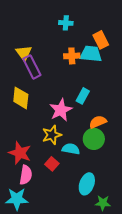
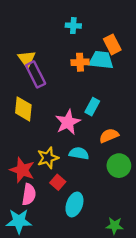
yellow star: (52, 135) -> (48, 158), moved
green circle: (94, 139) -> (119, 166), moved
cyan semicircle: (71, 149) -> (79, 153), moved
cyan ellipse: (87, 184) -> (74, 204), moved

